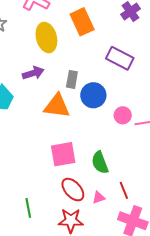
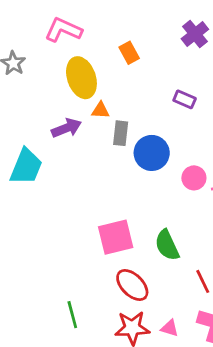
orange rectangle: (82, 22) -> (129, 53), size x0.6
purple rectangle: (120, 58) -> (185, 99), size x0.6
orange triangle: (57, 106) -> (100, 110), moved, size x0.5
pink triangle: (99, 198) -> (170, 328), moved, turned 40

